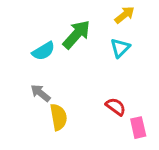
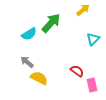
cyan triangle: (120, 48) -> (93, 39), moved
yellow semicircle: (58, 117) -> (39, 78), turned -54

